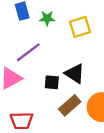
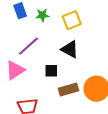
black triangle: (75, 74) -> (70, 49), moved
brown rectangle: (70, 105) -> (68, 90), turned 30

